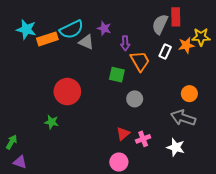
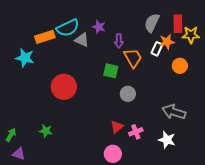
red rectangle: (176, 17) -> (178, 24), moved
cyan star: (26, 29) -> (25, 58), moved
orange star: (186, 45) -> (167, 42), moved
orange circle: (189, 94) -> (180, 66), moved
green star: (52, 122) -> (46, 131), moved

